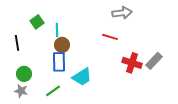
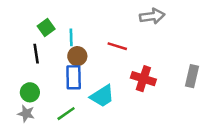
red line: (110, 37) -> (117, 46), moved
black line: (17, 43) -> (36, 54), moved
gray rectangle: (154, 61) -> (192, 76), turned -30
red cross: (132, 63) -> (143, 79), moved

